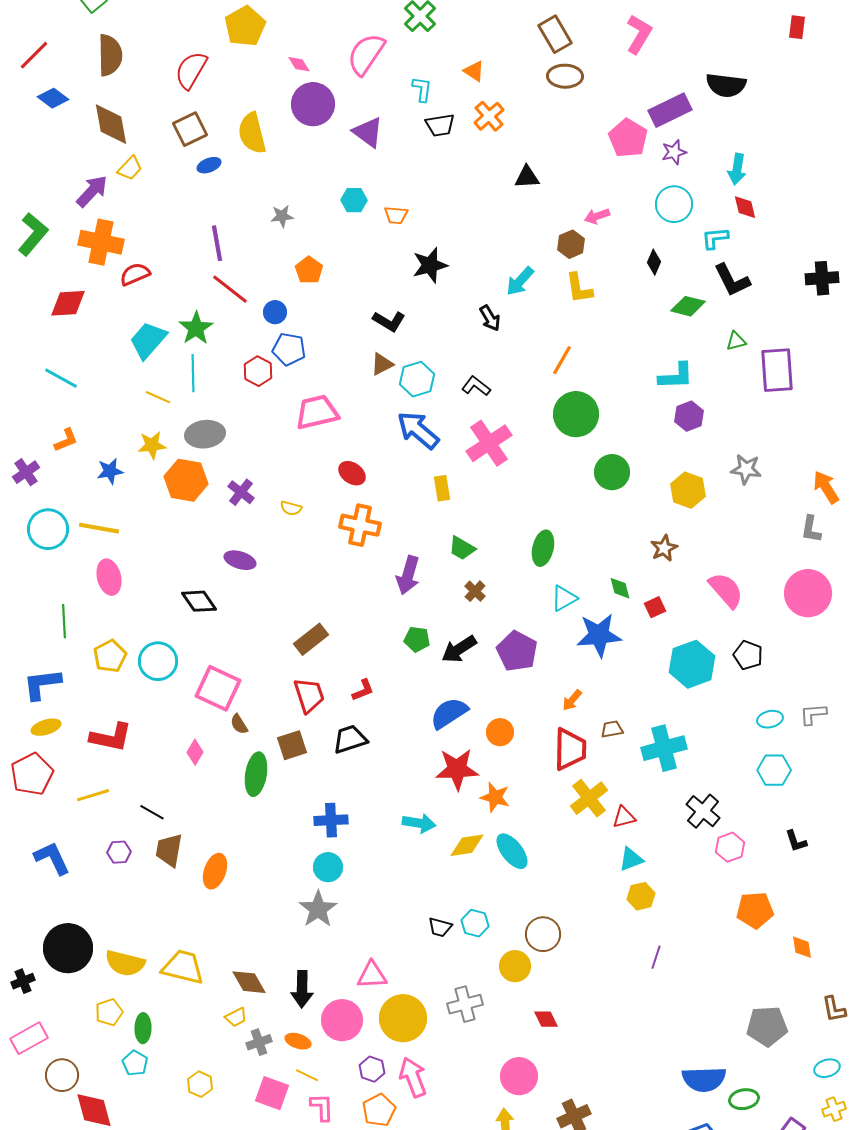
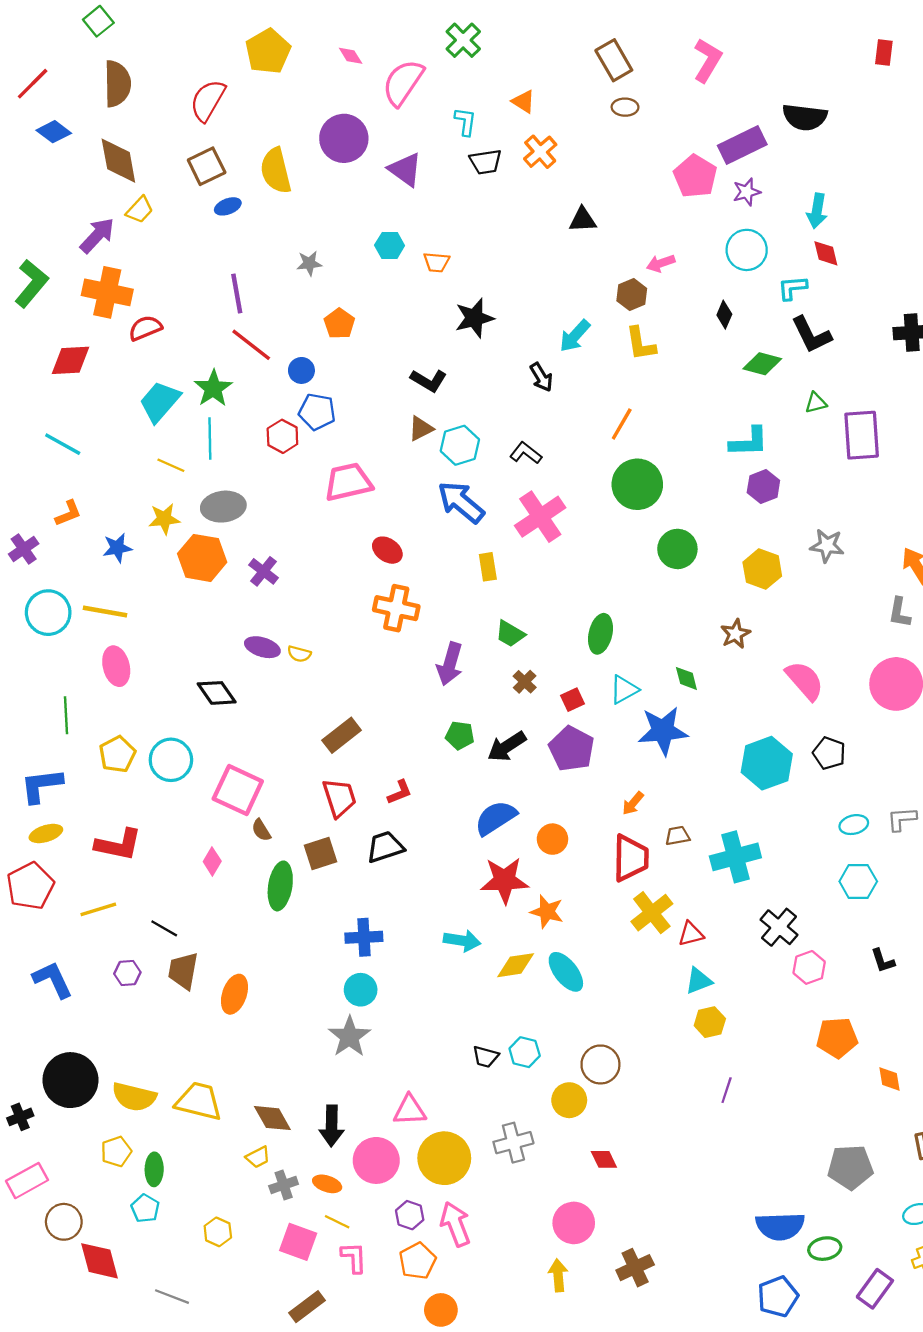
pink diamond: (299, 64) -> (351, 56), moved
brown ellipse: (565, 76) -> (625, 107), size x0.7
yellow semicircle: (291, 508) -> (299, 654), moved
red square: (655, 607) -> (573, 700), moved

